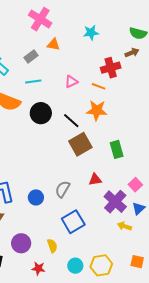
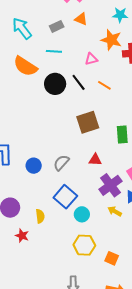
orange line: (99, 86) -> (104, 85), moved
orange star: (97, 110) -> (111, 40), moved
black line: (71, 121) -> (79, 82), moved
blue square: (73, 222) -> (65, 197), turned -30
orange square: (137, 262) -> (112, 258), moved
cyan circle: (75, 266) -> (82, 214), moved

